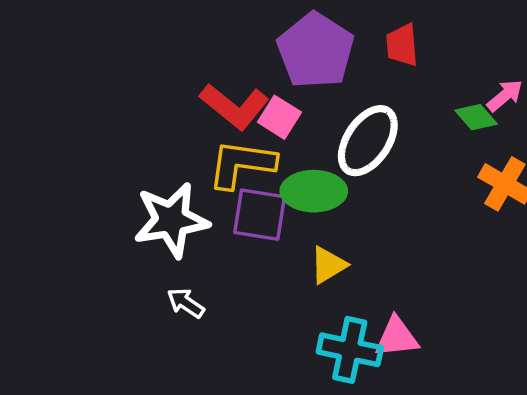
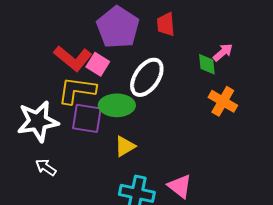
green diamond: (476, 117) -> (207, 64), turned 35
pink triangle: (397, 337) -> (180, 186), moved, turned 44

